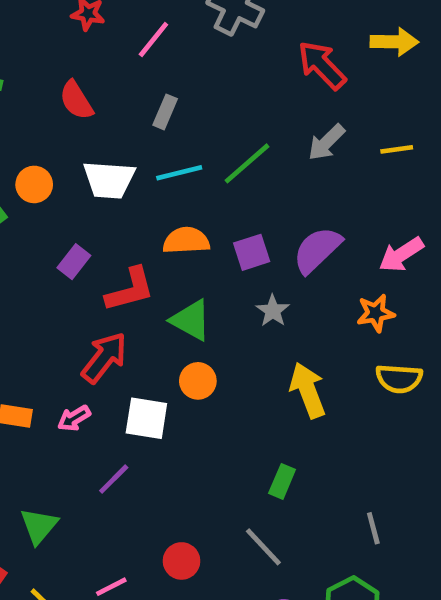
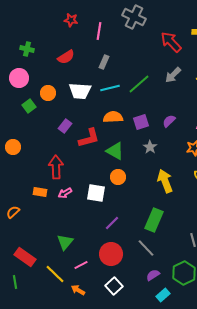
pink line: (153, 39) -> (99, 31), turned -30
red semicircle: (76, 100) -> (66, 57), turned -90
purple semicircle: (317, 250) -> (169, 121), size x0.6
red arrow: (104, 358) -> (56, 167), moved, turned -40
purple line: (114, 479) -> (112, 223), moved
green rectangle: (282, 481) -> (154, 220), size x1.6
green triangle: (39, 526) -> (65, 242), moved
red circle: (181, 561) -> (111, 254), size x1.5

